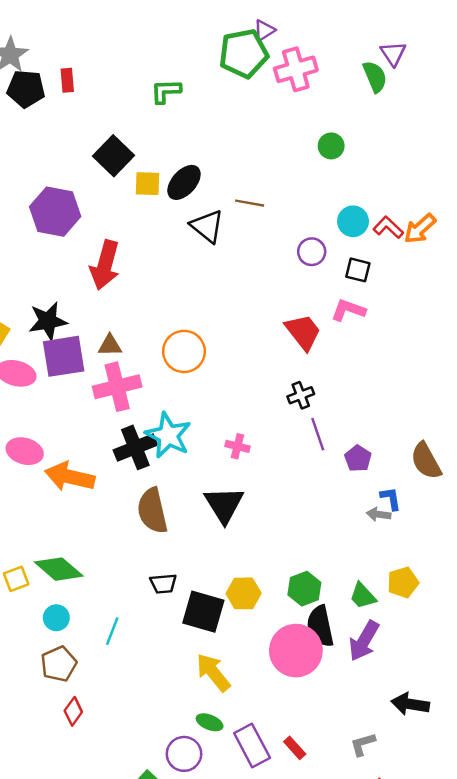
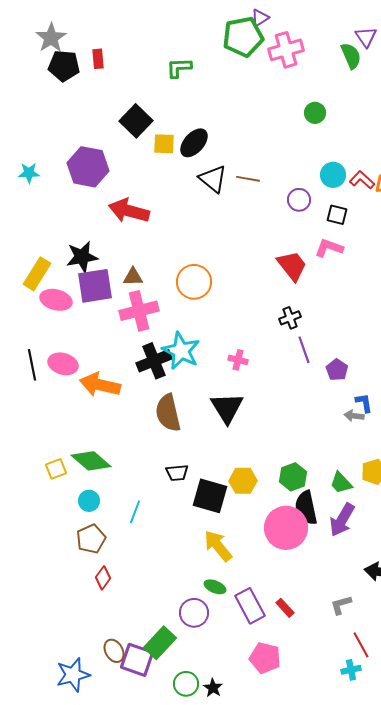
brown line: (250, 203) -> (248, 179), moved
red arrow: (105, 265) -> (129, 211), turned 90

